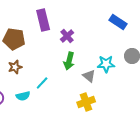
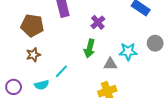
purple cross: (67, 36) -> (98, 22), moved
gray triangle: (89, 76) -> (110, 64), turned -40

